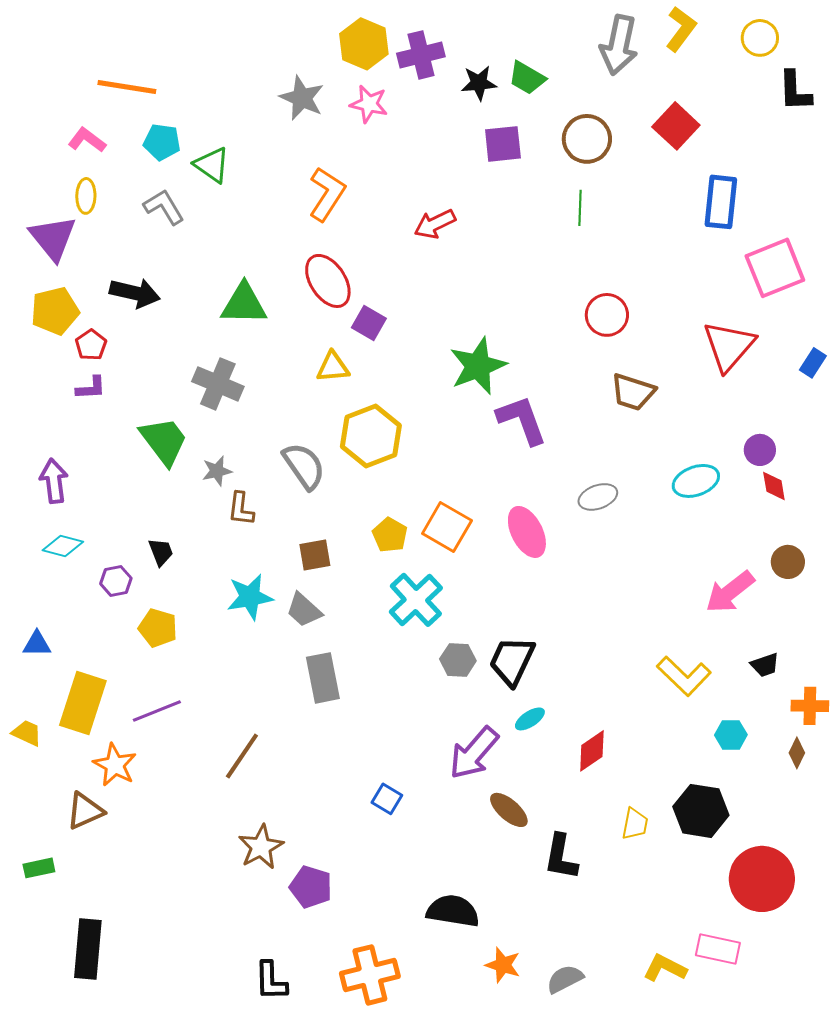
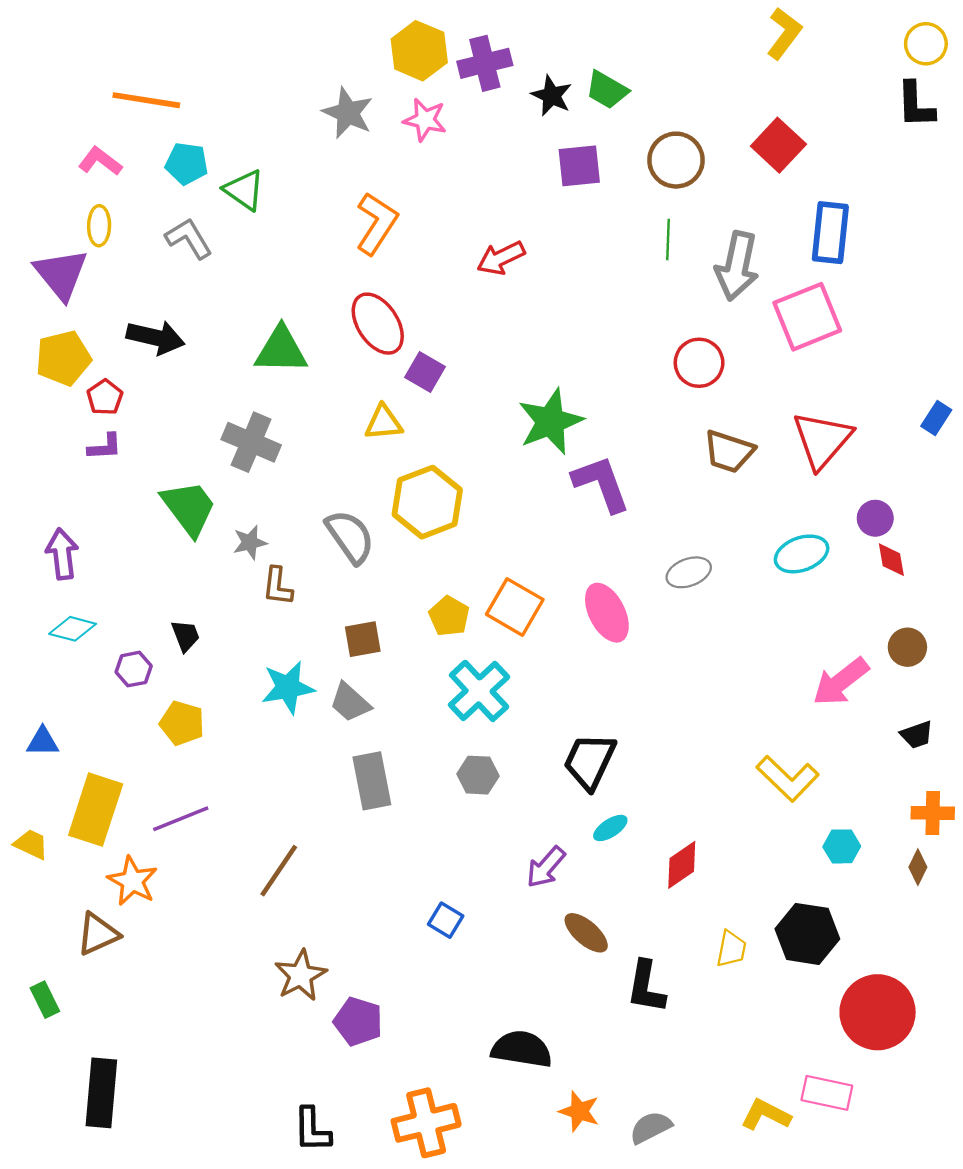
yellow circle: (760, 38) -> (926, 44), moved
gray arrow: (619, 45) -> (737, 266), moved
black star: (479, 83) -> (552, 96), turned 30
pink square: (775, 268) -> (807, 317), moved
red triangle: (729, 346) -> (822, 440), moved
gray hexagon: (458, 660) -> (478, 775), moved
black trapezoid: (765, 665) -> (917, 735), moved
purple arrow: (474, 753) -> (546, 867), size x0.7
green rectangle: (39, 868) -> (45, 1000), turned 76

